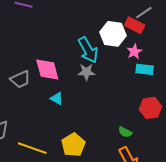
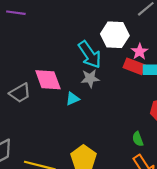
red rectangle: (135, 25) -> (134, 66), moved
cyan triangle: (57, 98) -> (73, 99), moved, turned -48
green semicircle: (125, 132) -> (138, 139), turned 48

